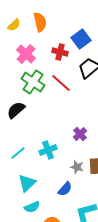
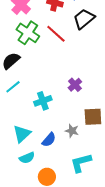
cyan line: (18, 153) -> (13, 87), moved
gray star: (77, 167) -> (72, 131), moved
blue semicircle: (65, 189) -> (49, 140), moved

